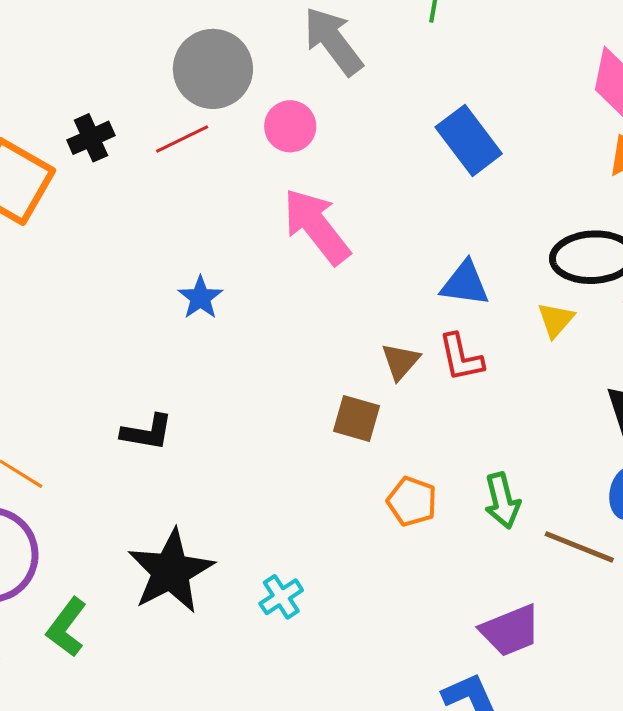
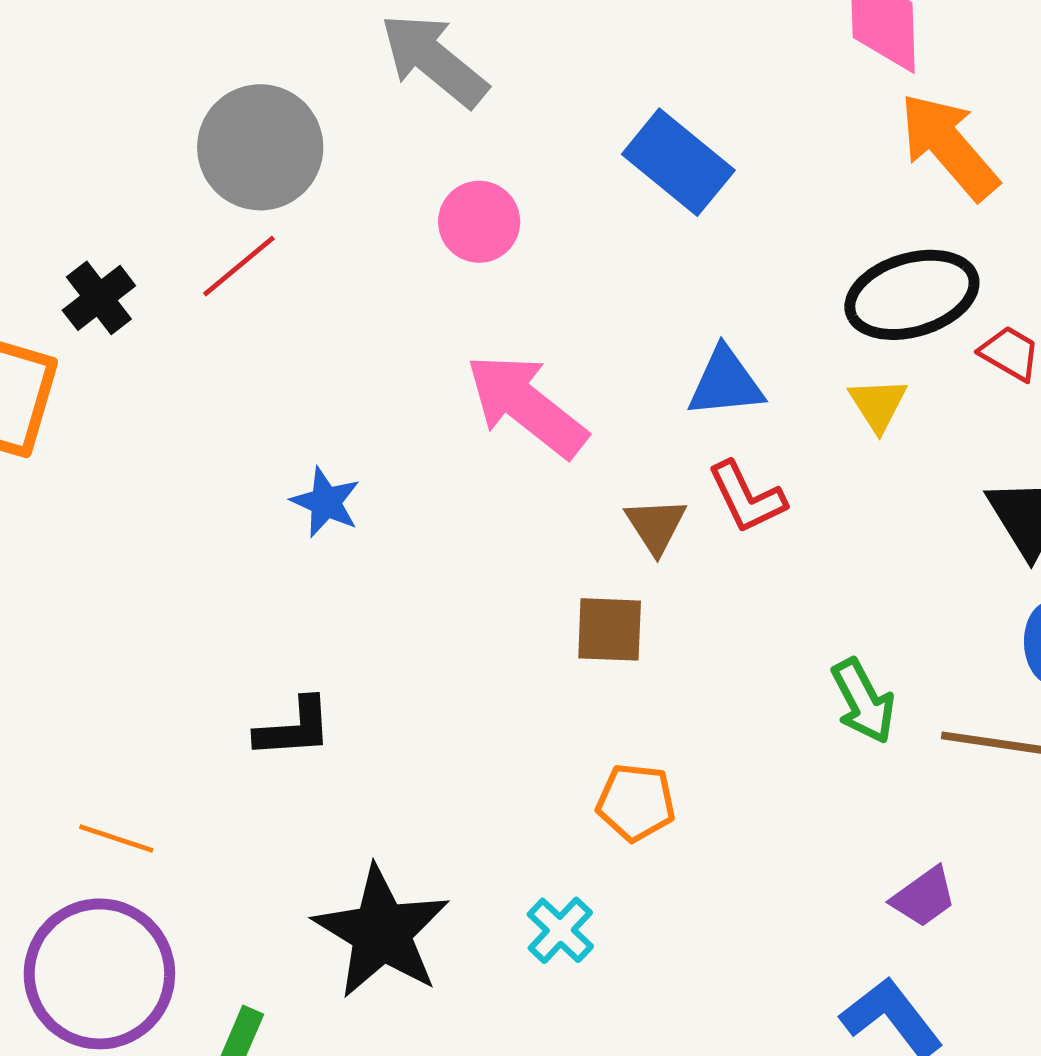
pink circle: (290, 126) -> (479, 222), moved
pink arrow: (316, 226) -> (527, 405), moved
orange pentagon: (412, 501) -> (636, 802), moved
purple trapezoid: (510, 630) -> (924, 897), size x0.7

